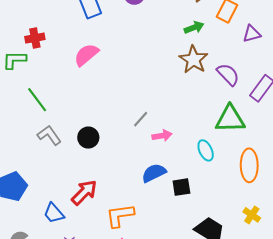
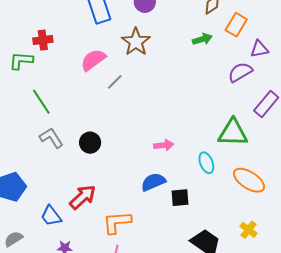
brown star: (193, 60) -> (136, 42), moved
purple semicircle: (228, 74) -> (240, 72), moved, turned -80
gray line: (141, 119) -> (115, 82), moved
orange ellipse: (249, 165) -> (249, 180), turned -60

